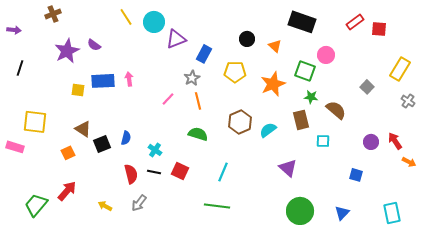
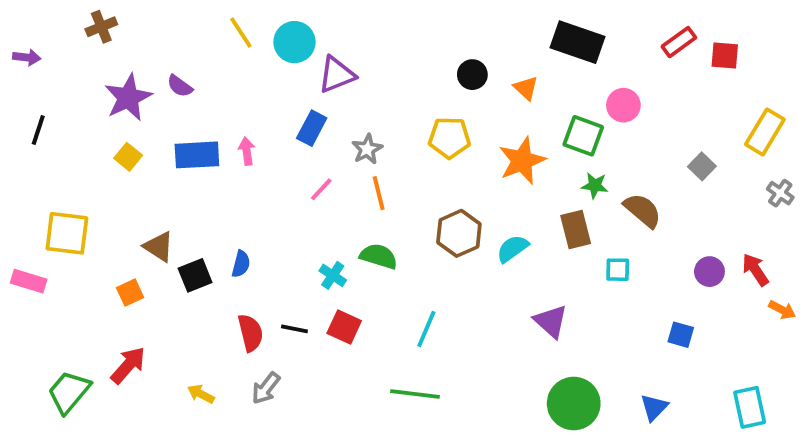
blue rectangle: (204, 54) -> (312, 128), moved
yellow square: (78, 90) -> (128, 157), moved, turned 32
cyan cross: (155, 150) -> (333, 275), moved

